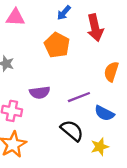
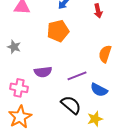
red arrow: (95, 28) -> (98, 11), moved, size x0.6
orange pentagon: (57, 45) -> (58, 31), turned 30

